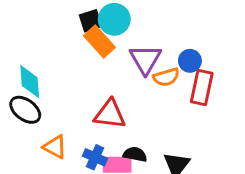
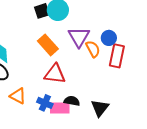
orange rectangle: (99, 42) -> (48, 45), moved
orange semicircle: (166, 77) -> (93, 49), turned -102

